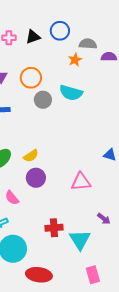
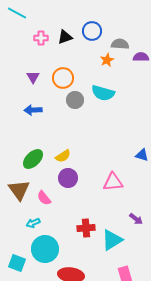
cyan triangle: (80, 240) -> (112, 240), turned 30

